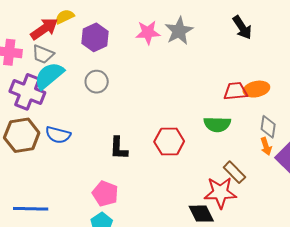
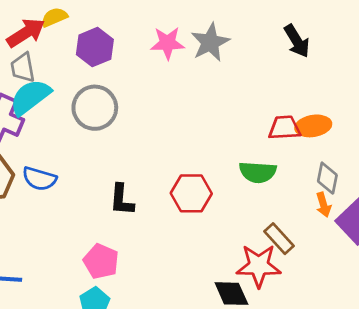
gray trapezoid: (43, 54) -> (23, 68), turned 55
gray circle: (97, 82) -> (95, 108), size x1.4

